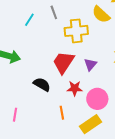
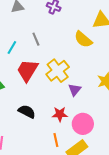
yellow cross: (76, 31) -> (58, 71), moved, turned -30
red trapezoid: (63, 62) -> (27, 70), moved
orange line: (62, 113) -> (56, 140), moved

